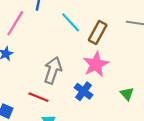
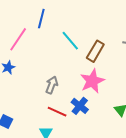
gray arrow: (53, 70) -> (52, 85), size x0.7
red line: (38, 97) -> (57, 112), moved

